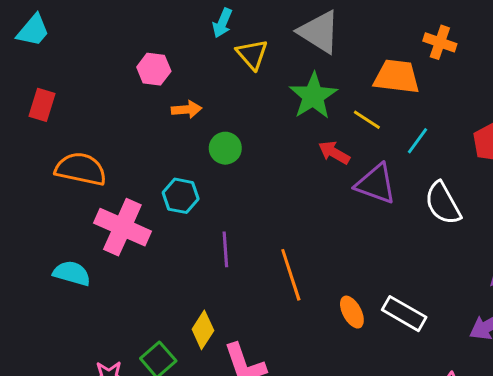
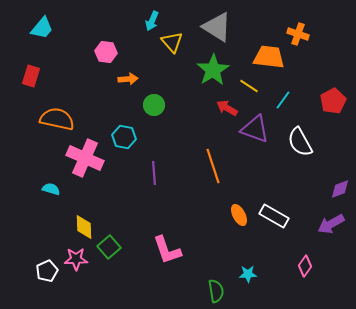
cyan trapezoid: (33, 30) -> (42, 28), moved
cyan semicircle: (72, 273) -> (51, 189), size x0.7
orange line: (291, 275) -> (213, 166), moved
yellow diamond: (203, 330) -> (84, 227), moved, turned -35

